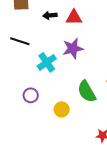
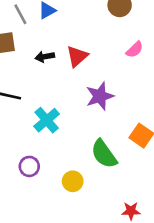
red triangle: (74, 17) -> (77, 56), turned -36
purple star: (73, 48) -> (100, 96), moved

